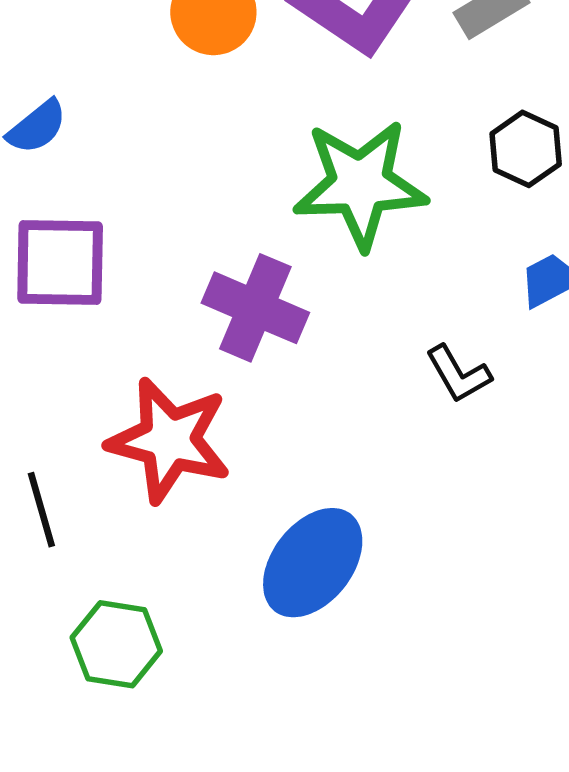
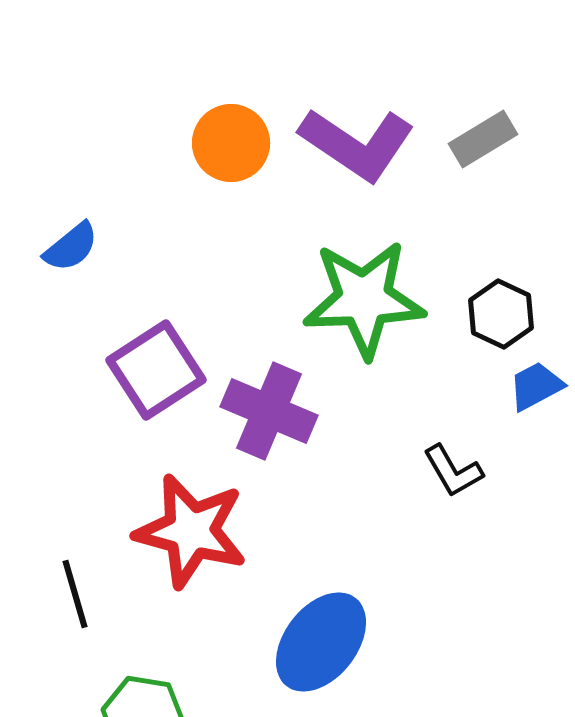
black hexagon: (526, 149) -> (501, 314), moved
purple square: (60, 263) -> (156, 370), moved, turned -34

